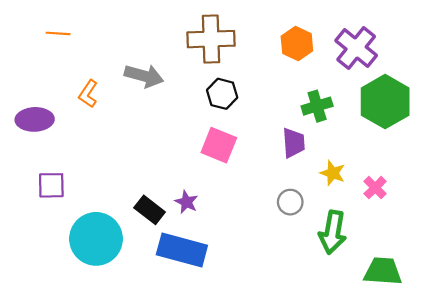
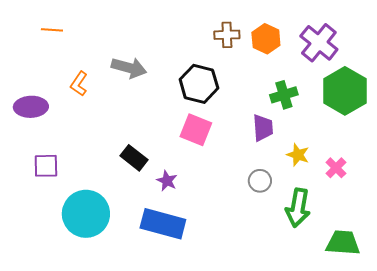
brown cross: (211, 39) -> (227, 35), moved, size x0.6
black hexagon: (222, 94) -> (199, 84), size x1.4
black rectangle: (150, 210) -> (134, 158), moved

